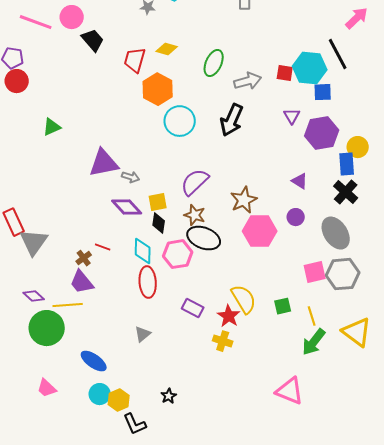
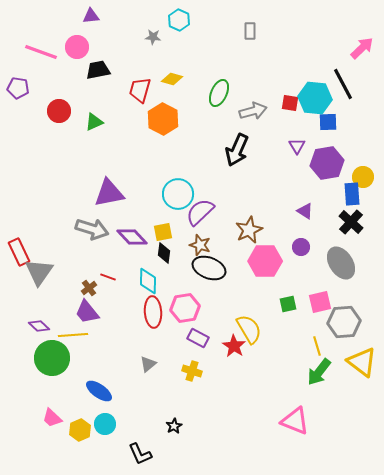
black trapezoid: (93, 40) -> (98, 70), turned -60
red circle: (17, 81) -> (59, 111), moved
cyan circle: (180, 121) -> (178, 194), moved
green triangle: (52, 127) -> (94, 122), moved
gray arrow: (131, 177) -> (92, 229), moved, size x1.8
pink hexagon: (178, 254) -> (185, 308), moved
gray hexagon: (343, 274) -> (344, 322), moved
green square: (283, 306) -> (288, 304), moved
yellow cross: (223, 341) -> (192, 371), moved
yellow hexagon: (119, 400) -> (80, 430), moved

